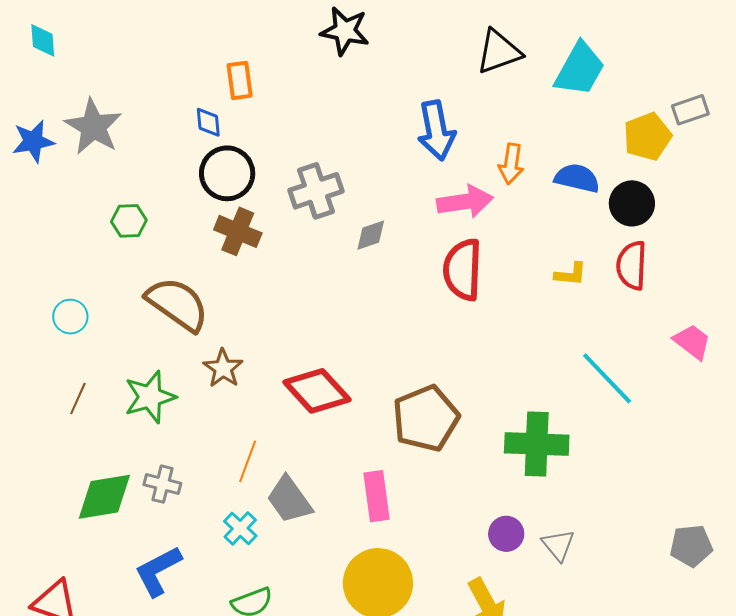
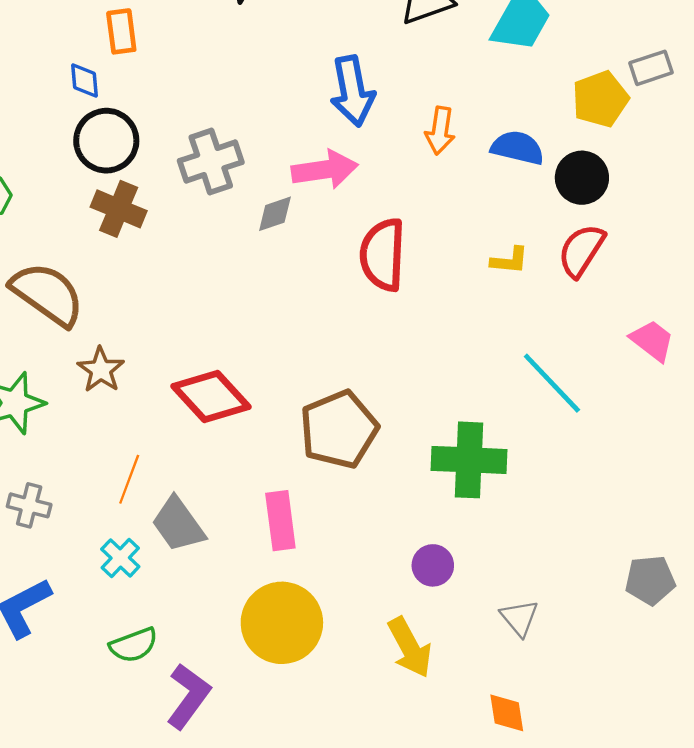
pink arrow: (465, 202) -> (325, 170), moved
red semicircle: (632, 265) -> (581, 251), turned 30
gray triangle: (558, 545) -> (519, 618), moved

